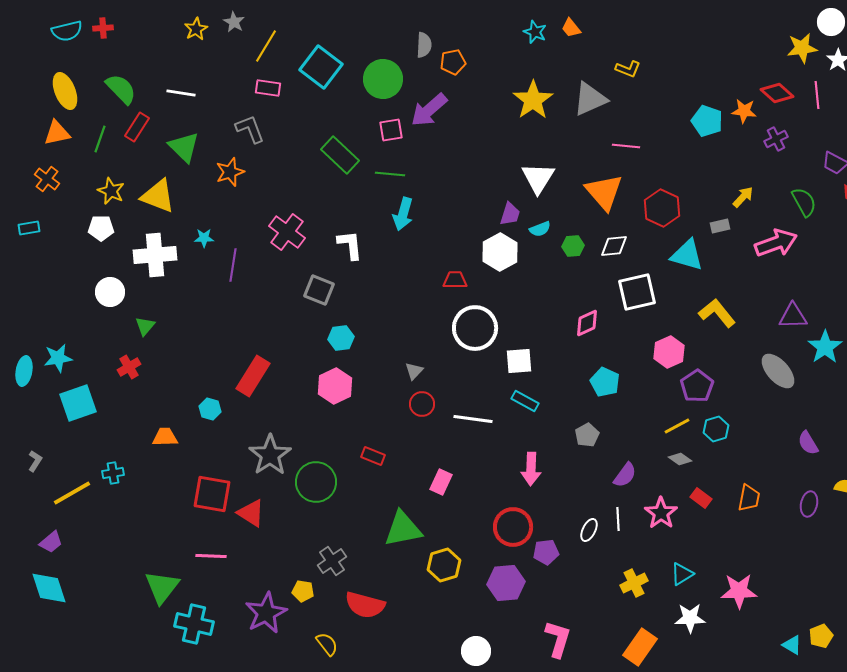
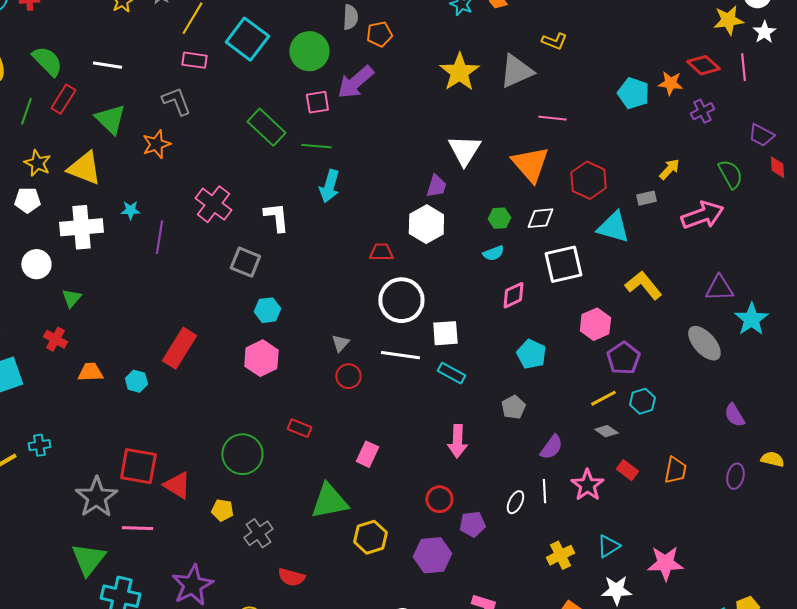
cyan semicircle: (540, 229) -> (493, 253), moved
red cross: (129, 367) -> (55, 339), turned -30
white line: (473, 419) -> (400, 355), moved
orange trapezoid: (165, 437) -> (90, 372), moved
gray star: (270, 455) -> (96, 497), moved
red circle: (513, 527) -> (439, 499), size x0.7
yellow pentagon: (303, 591) -> (222, 510), moved
red semicircle: (365, 605) -> (291, 577), size x0.7

